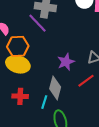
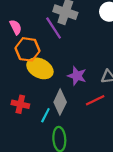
purple star: (66, 62) -> (77, 76), turned 30
yellow ellipse: (18, 64) -> (40, 68), moved

